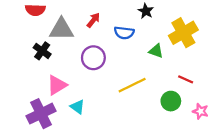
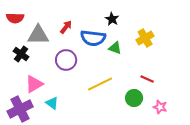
blue semicircle: (124, 33) -> (93, 38), size x1.4
yellow cross: (183, 33) -> (145, 38), size x0.7
green triangle: (156, 51) -> (115, 48), moved

